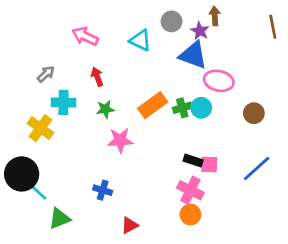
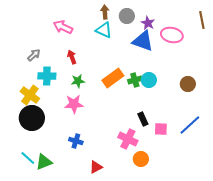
brown arrow: (215, 16) -> (105, 12), moved
pink ellipse: (219, 81) -> (172, 35), moved
pink star: (120, 140) -> (74, 104), moved
black rectangle: (193, 160) -> (143, 119), turned 48
pink square: (209, 165) -> (161, 129), moved
black circle: (22, 174) -> (32, 118), moved
pink cross: (190, 190) -> (128, 139), moved
cyan line: (38, 192) -> (28, 158), moved

